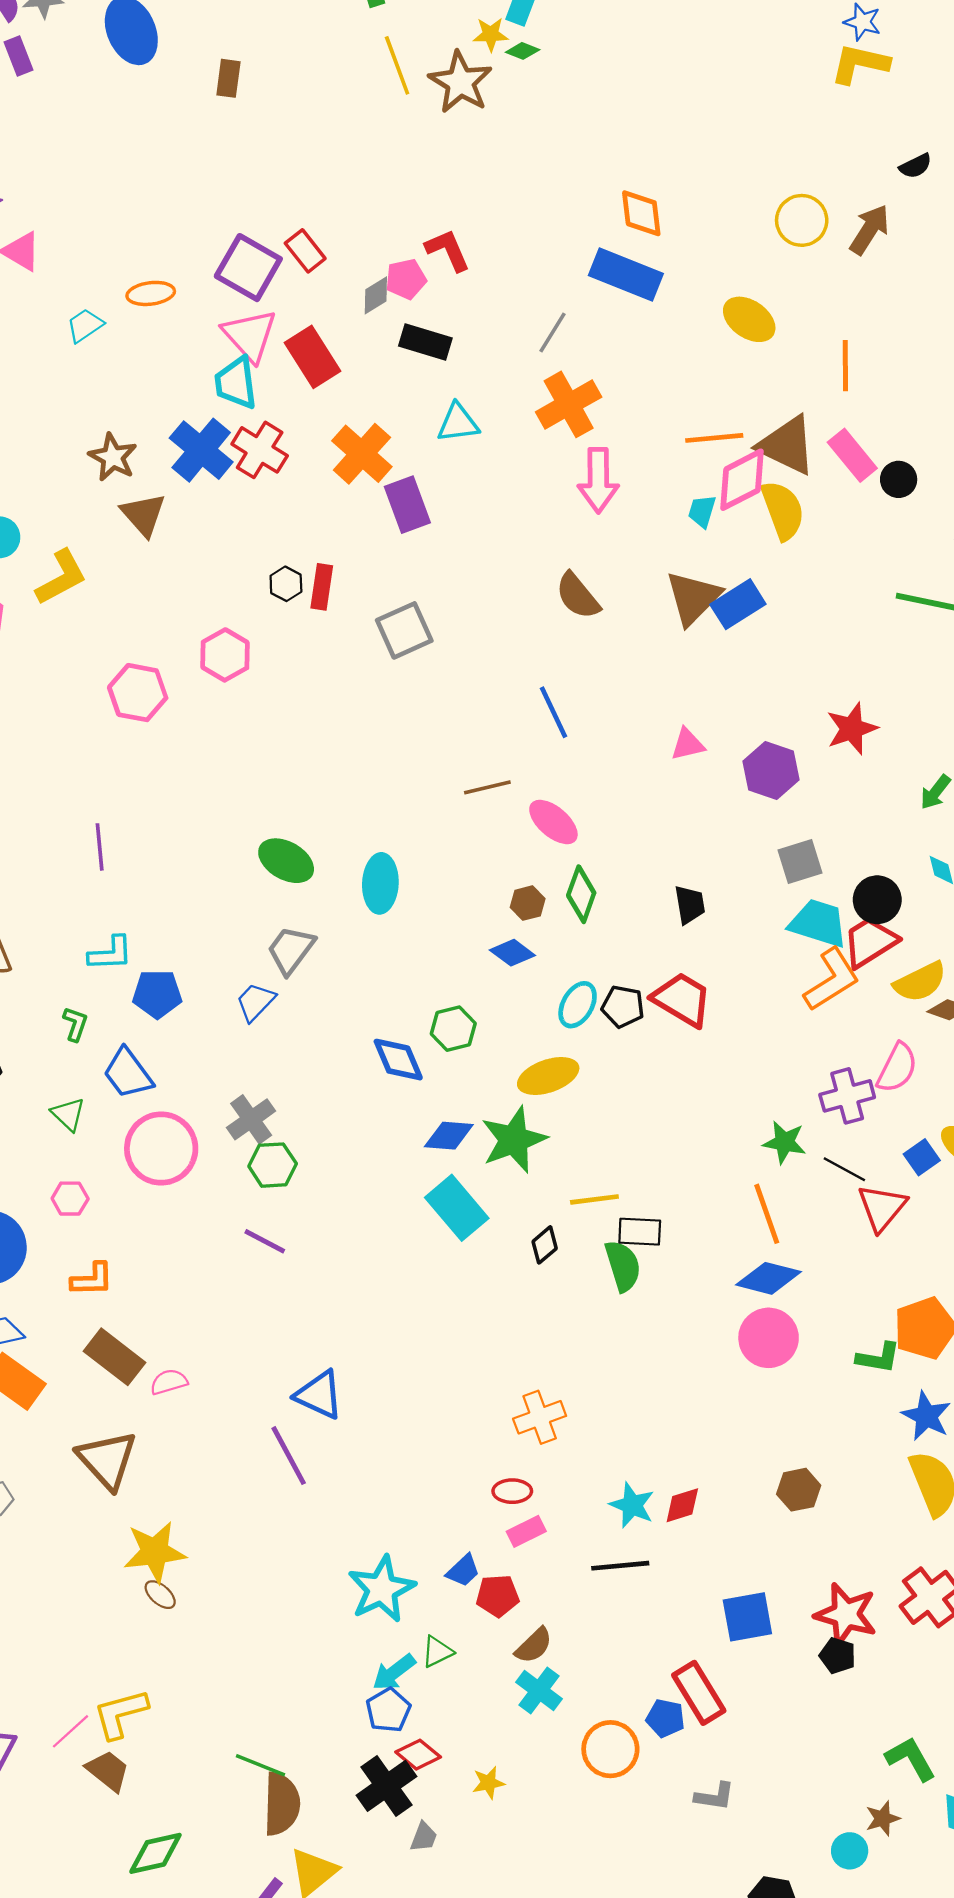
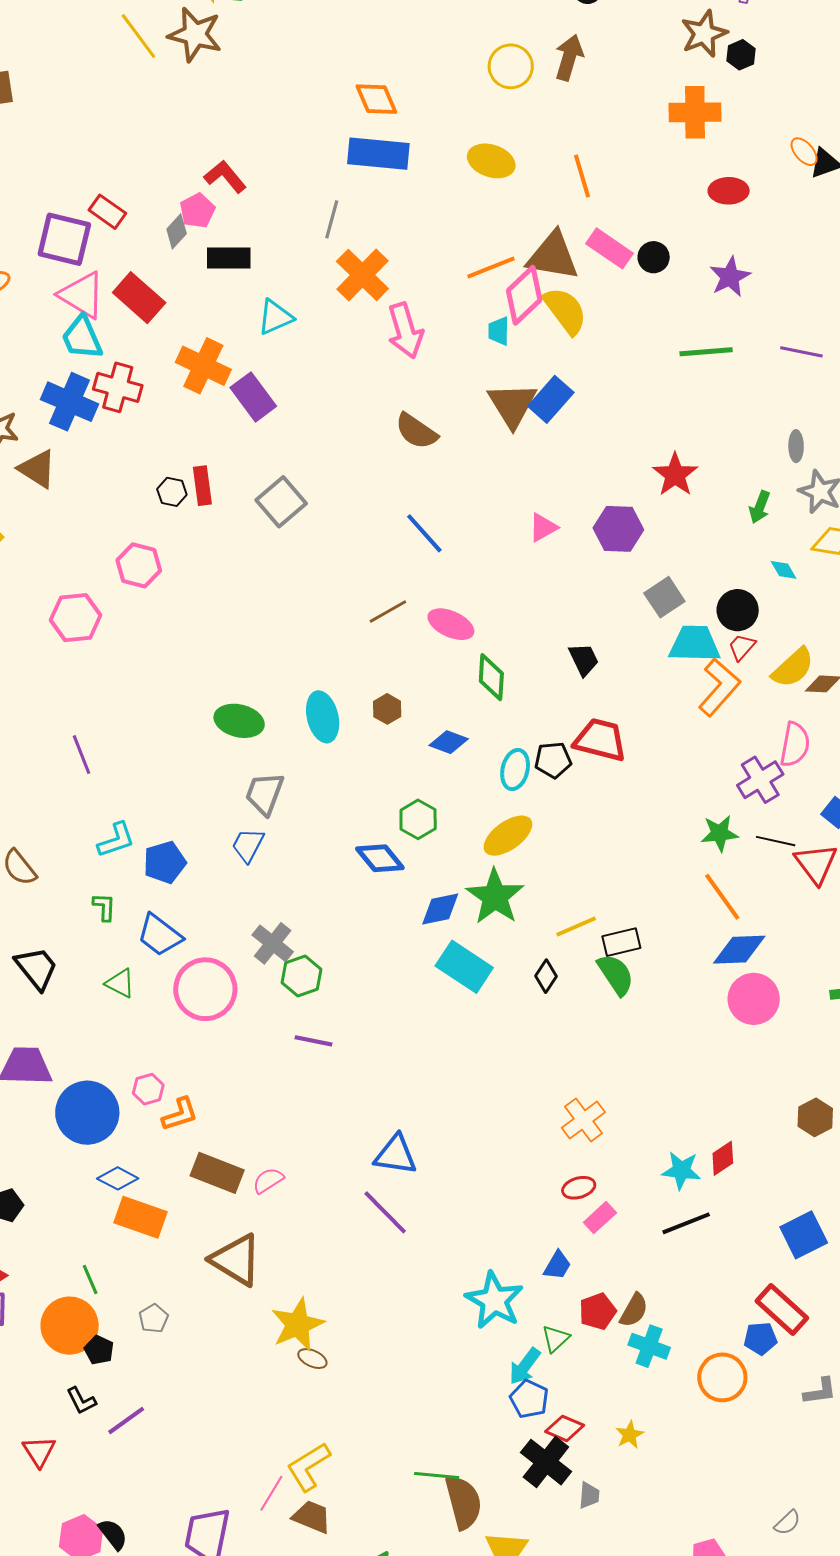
brown hexagon: (528, 903) -> (387, 709), moved
red trapezoid: (870, 942) -> (742, 647), size x0.6
pink hexagon: (70, 1199) -> (148, 1089), moved
red pentagon: (498, 1596) -> (598, 1311), moved

